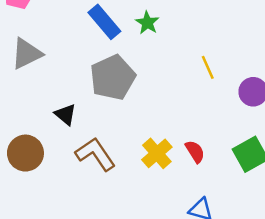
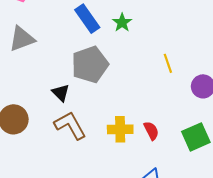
black triangle: (65, 114) -> (61, 93), moved
yellow cross: (157, 153) -> (120, 129), turned 35

